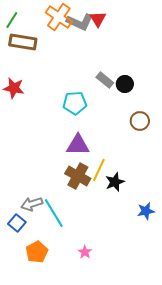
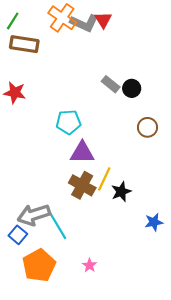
cyan pentagon: (75, 103) -> (68, 122), moved
gray arrow: (32, 204) -> (34, 215), size x1.4
orange pentagon: (37, 252) -> (39, 265), size x1.4

